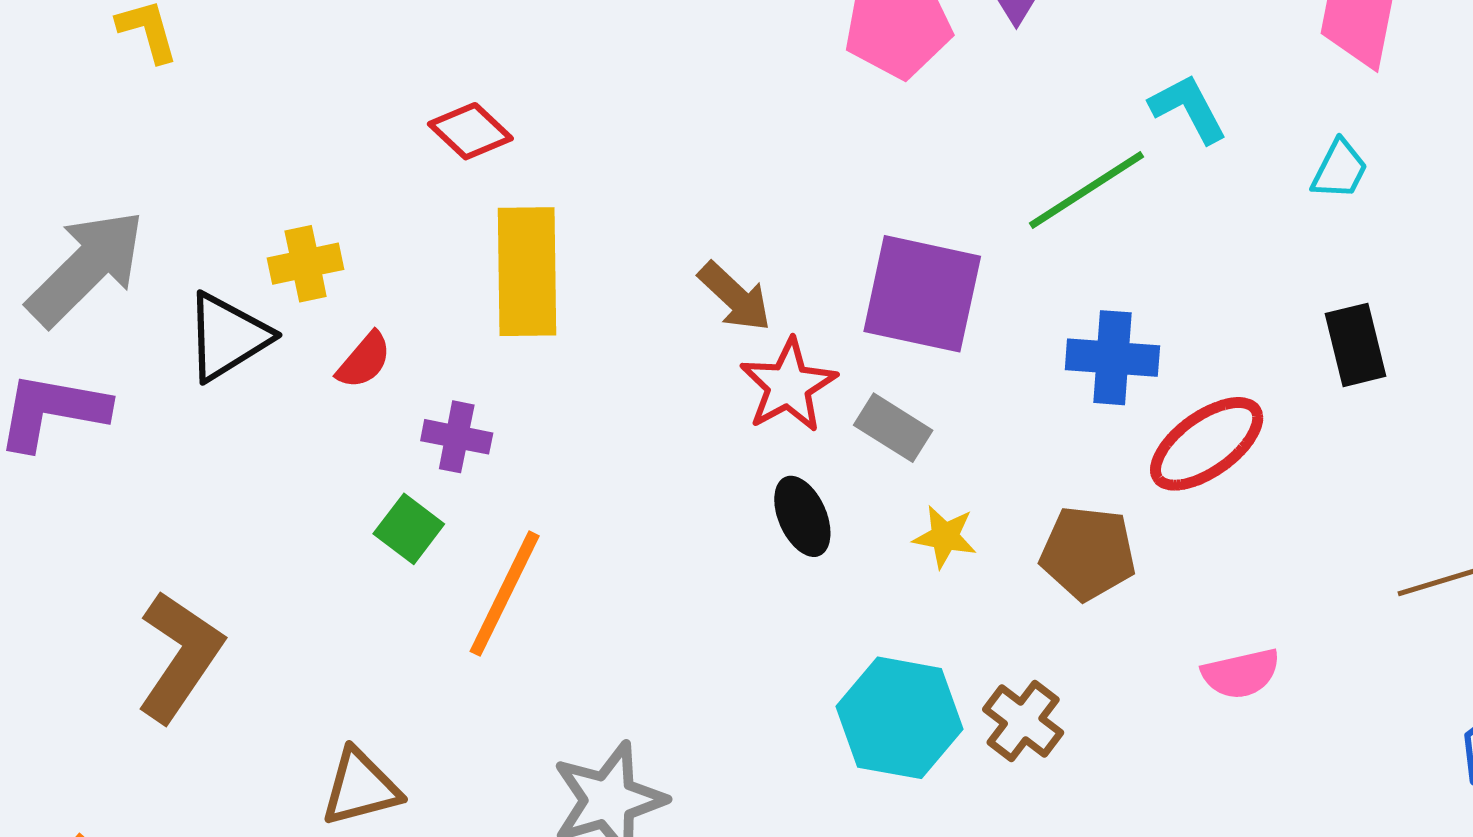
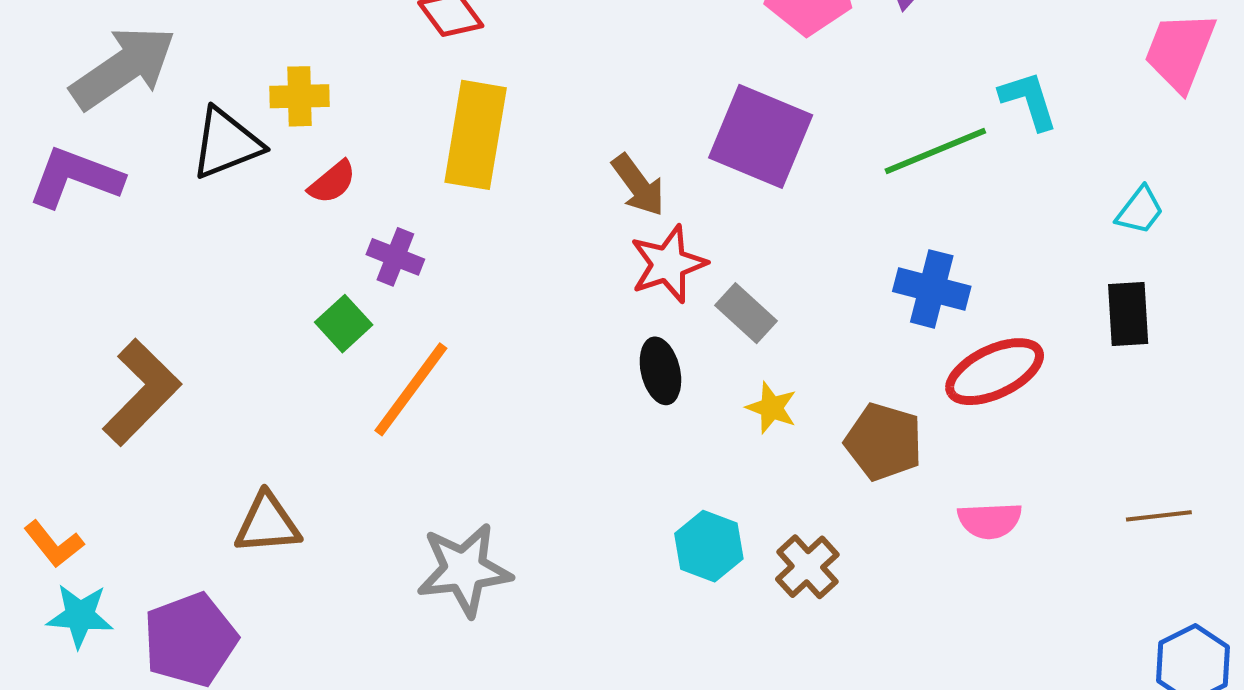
cyan trapezoid: (1340, 170) -> (1140, 210), moved
purple square: (922, 294) -> (761, 136), moved
pink semicircle: (1241, 674) -> (990, 521), moved
cyan hexagon: (900, 718) -> (709, 546), size x0.7

